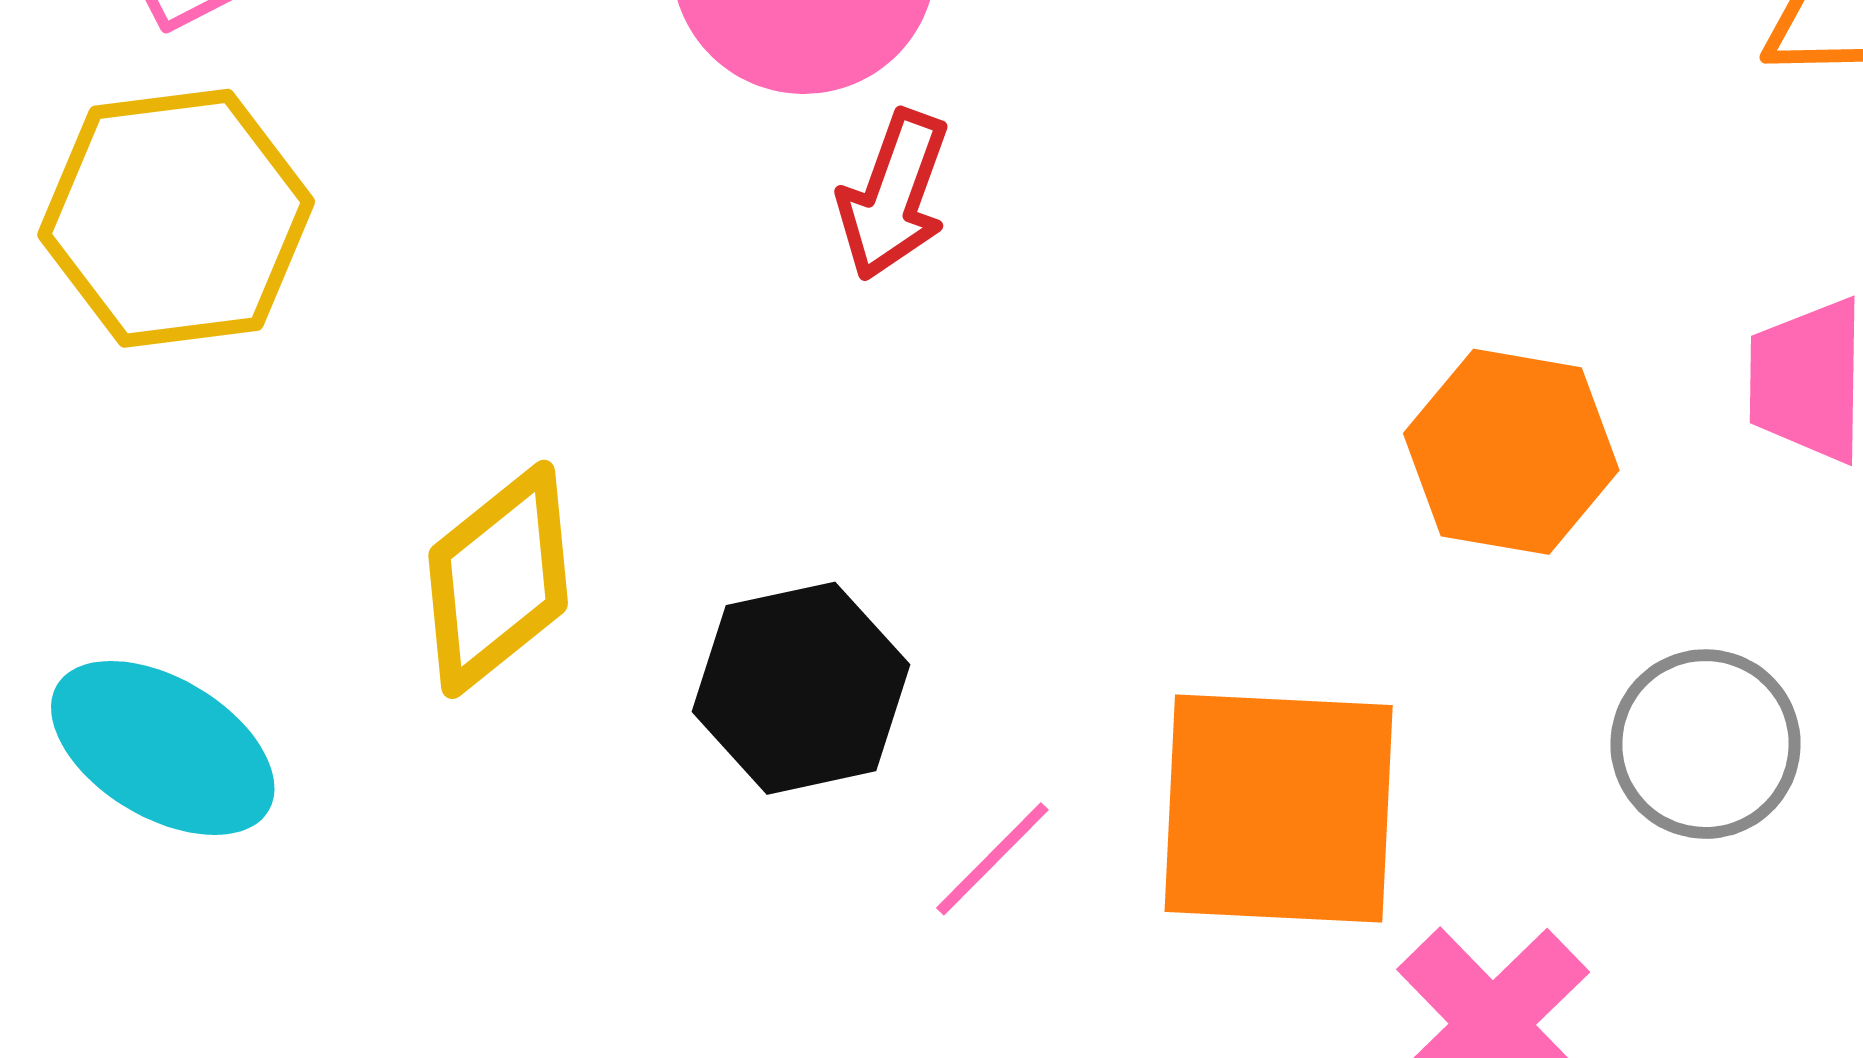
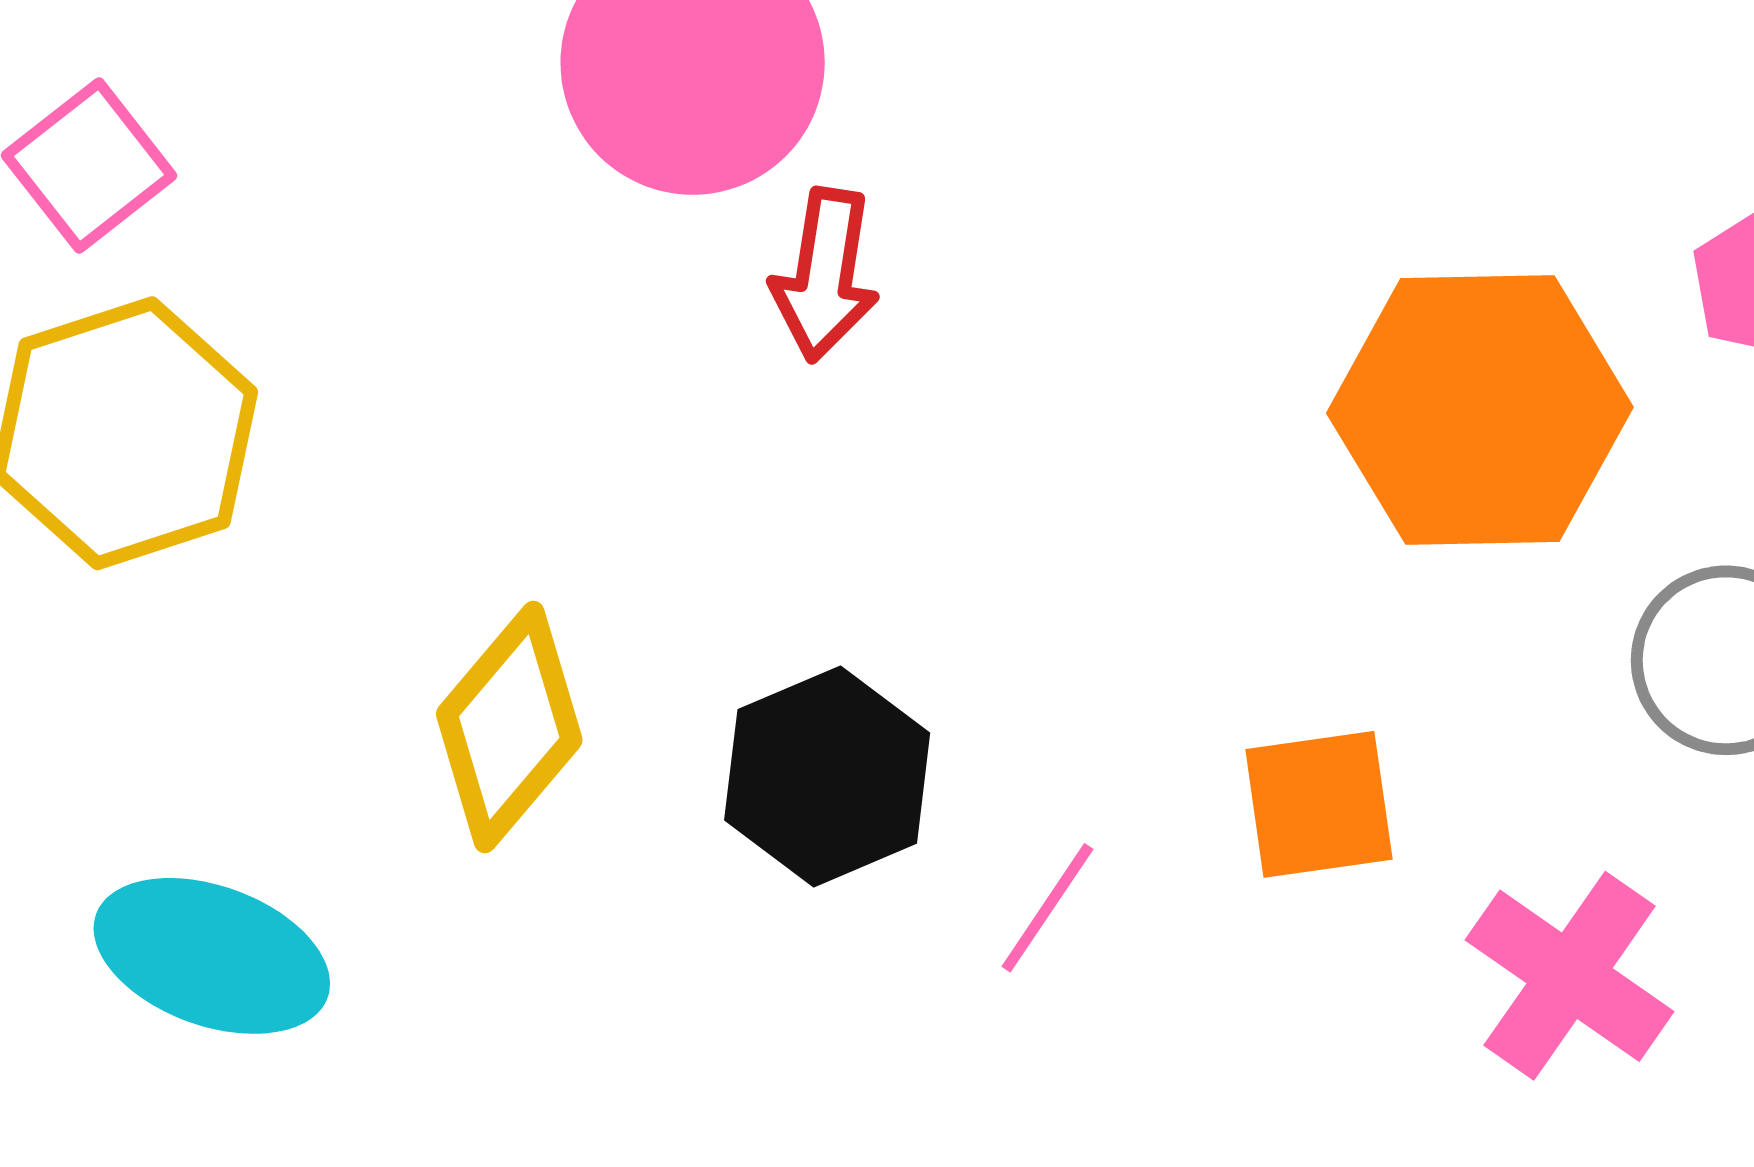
orange hexagon: (1511, 452) -> (1480, 410), size x1.4
orange square: (1279, 809) -> (1319, 804), size x0.6

